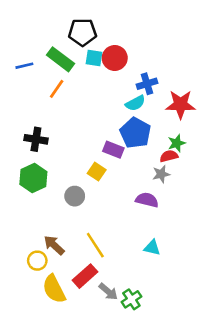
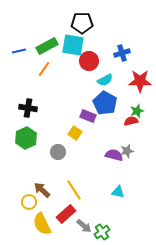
black pentagon: (82, 32) -> (82, 23), moved
cyan square: (94, 58) -> (73, 45), size x1.6
red circle: (115, 58) -> (89, 61), moved
green rectangle: (60, 59) -> (47, 46), turned -65
blue cross: (147, 84) -> (122, 53), moved
gray star: (161, 174) -> (127, 151), moved

